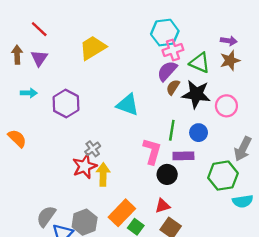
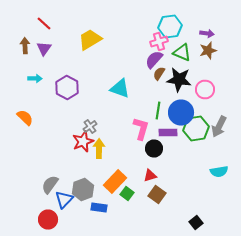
cyan hexagon: (165, 33) -> (170, 26), moved
blue circle: (199, 133) -> (181, 112), size x1.6
green hexagon: (223, 176) -> (196, 128), moved

